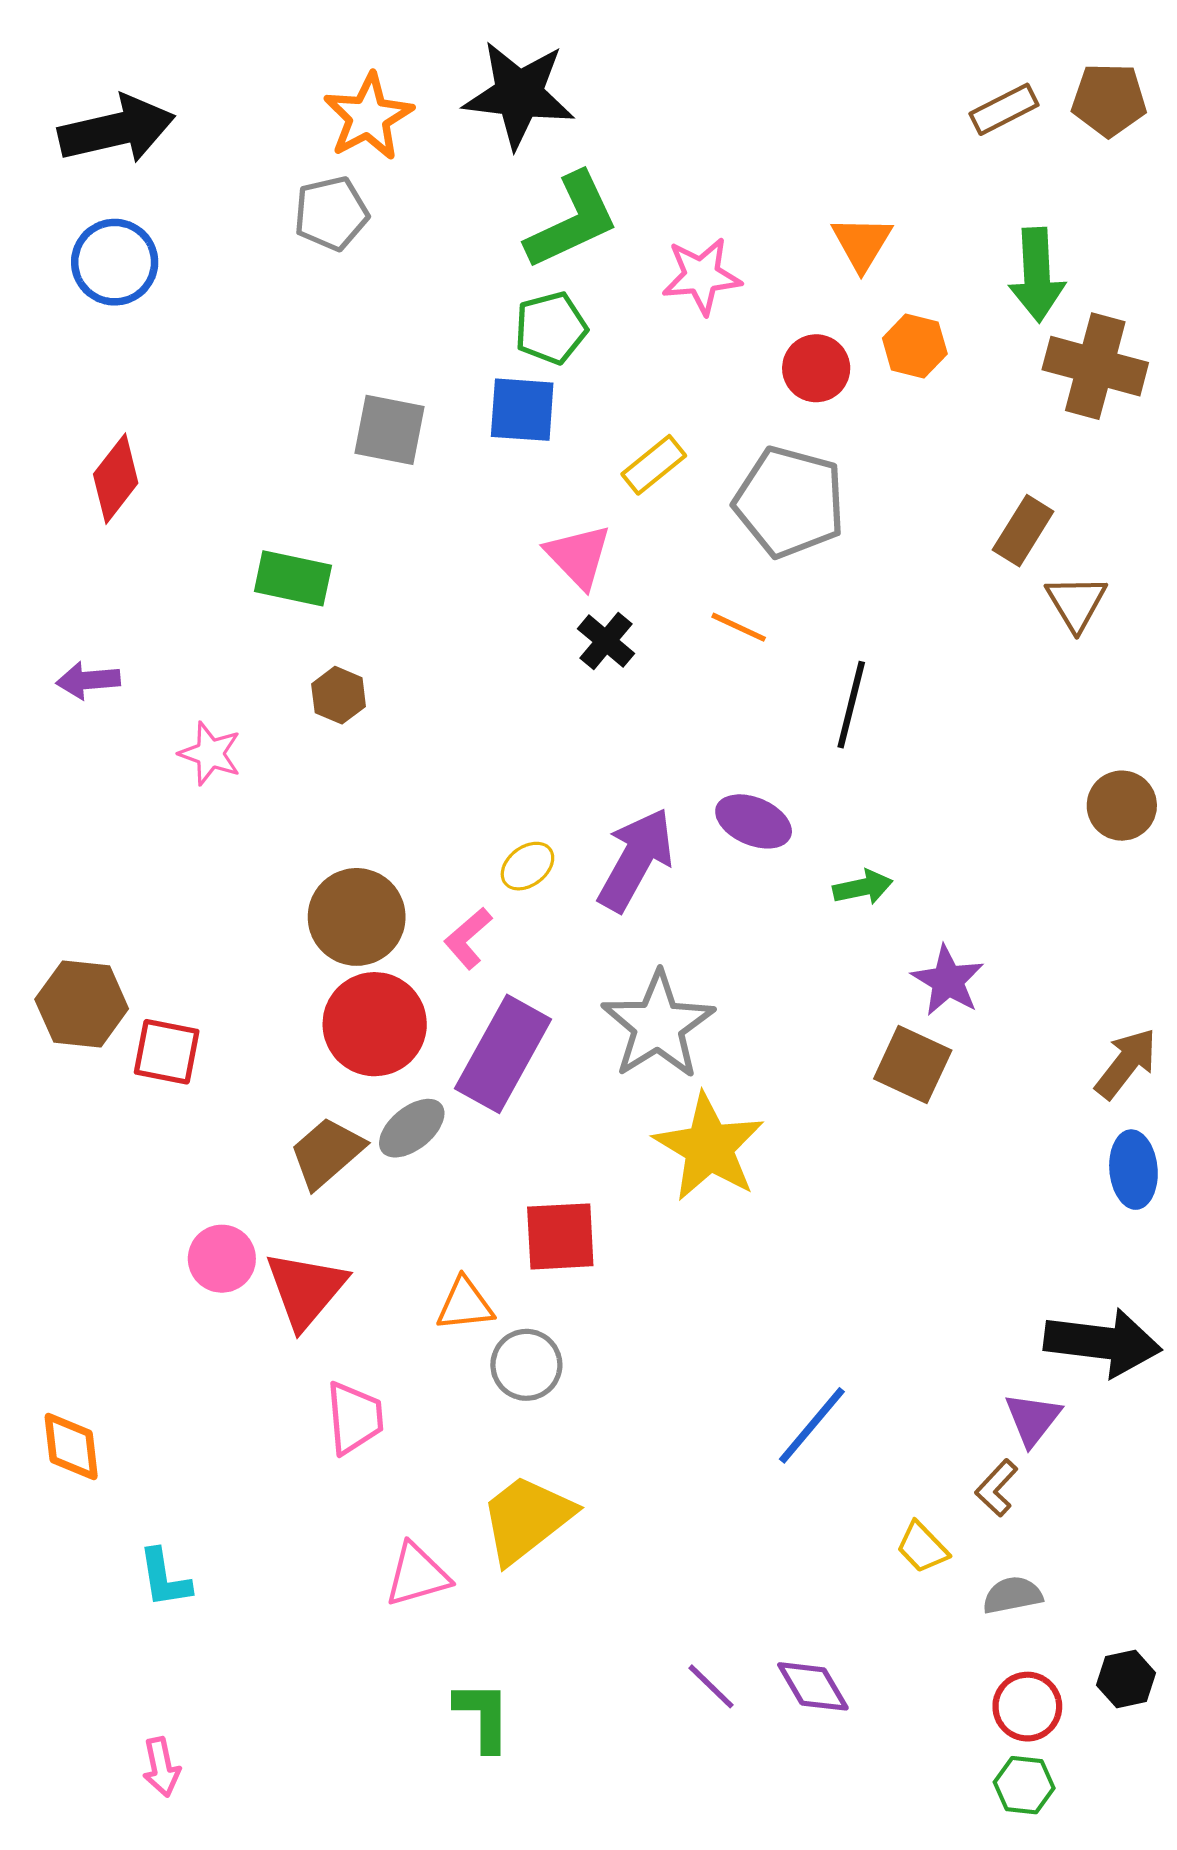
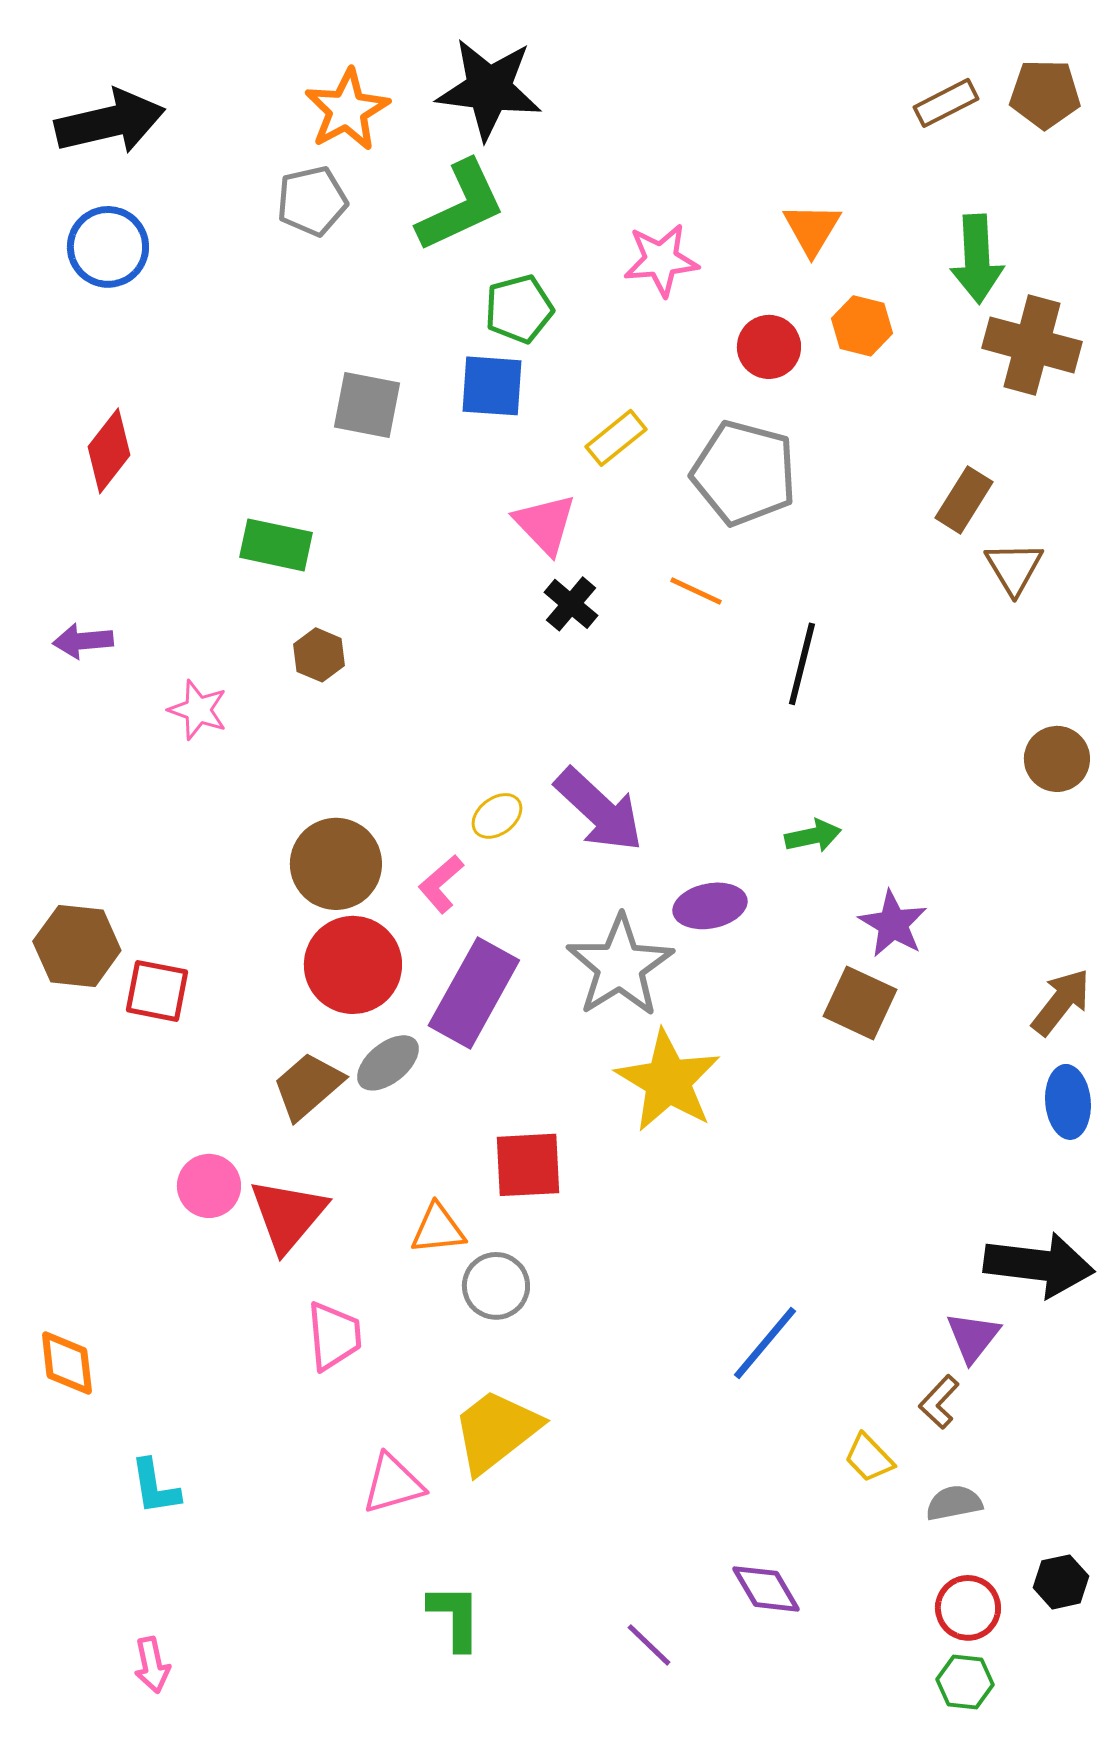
green L-shape: (572, 221) -> (461, 206), moved
purple ellipse: (754, 821) -> (710, 906), moved, turned -34
purple arrow: (636, 860) -> (599, 810), turned 104
purple line: (711, 1686) -> (649, 1645), moved

